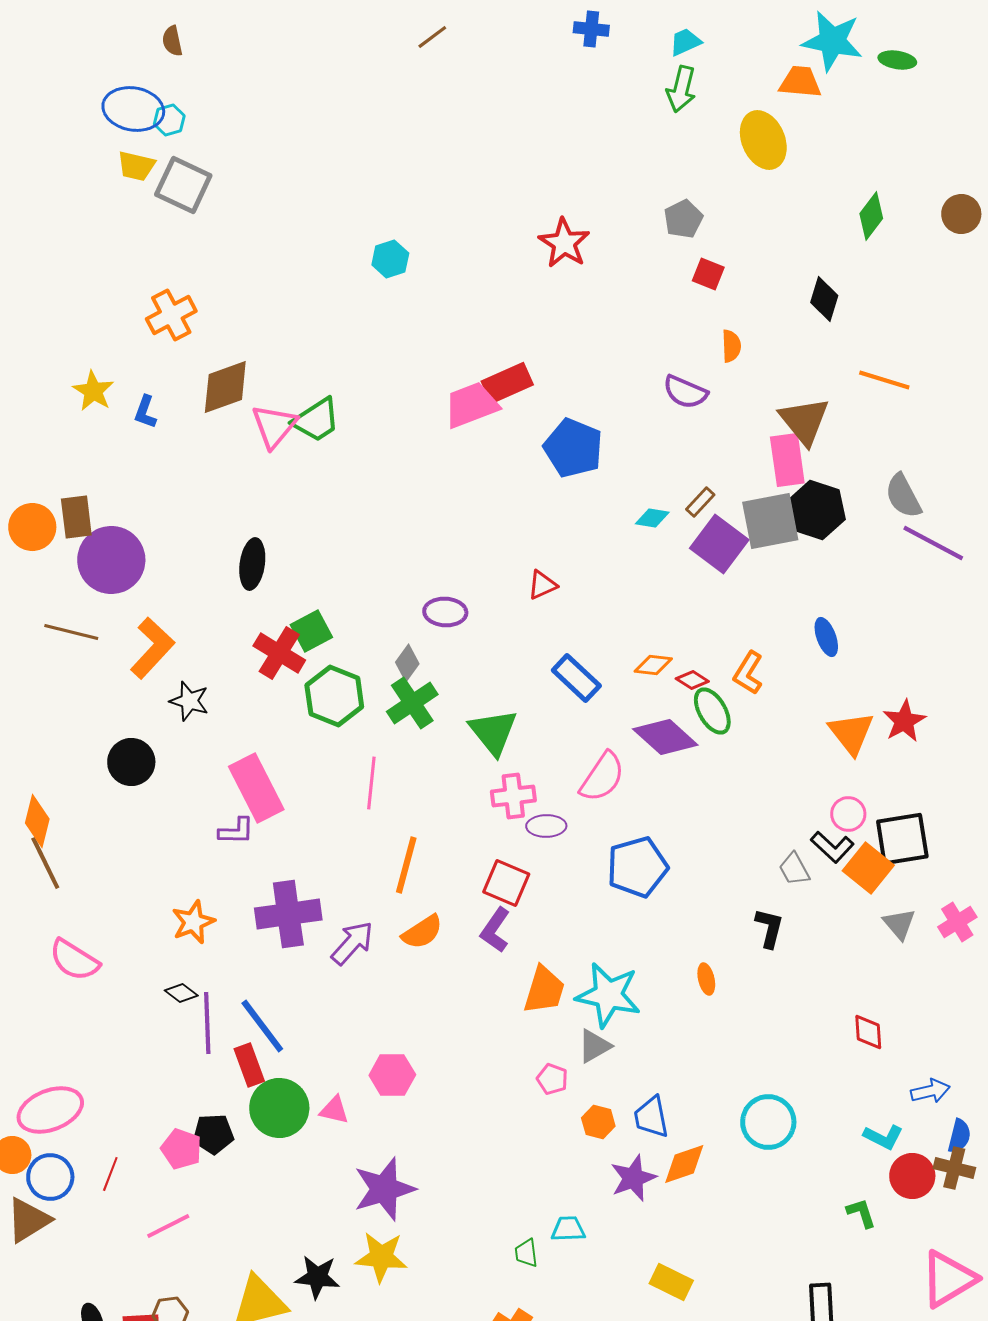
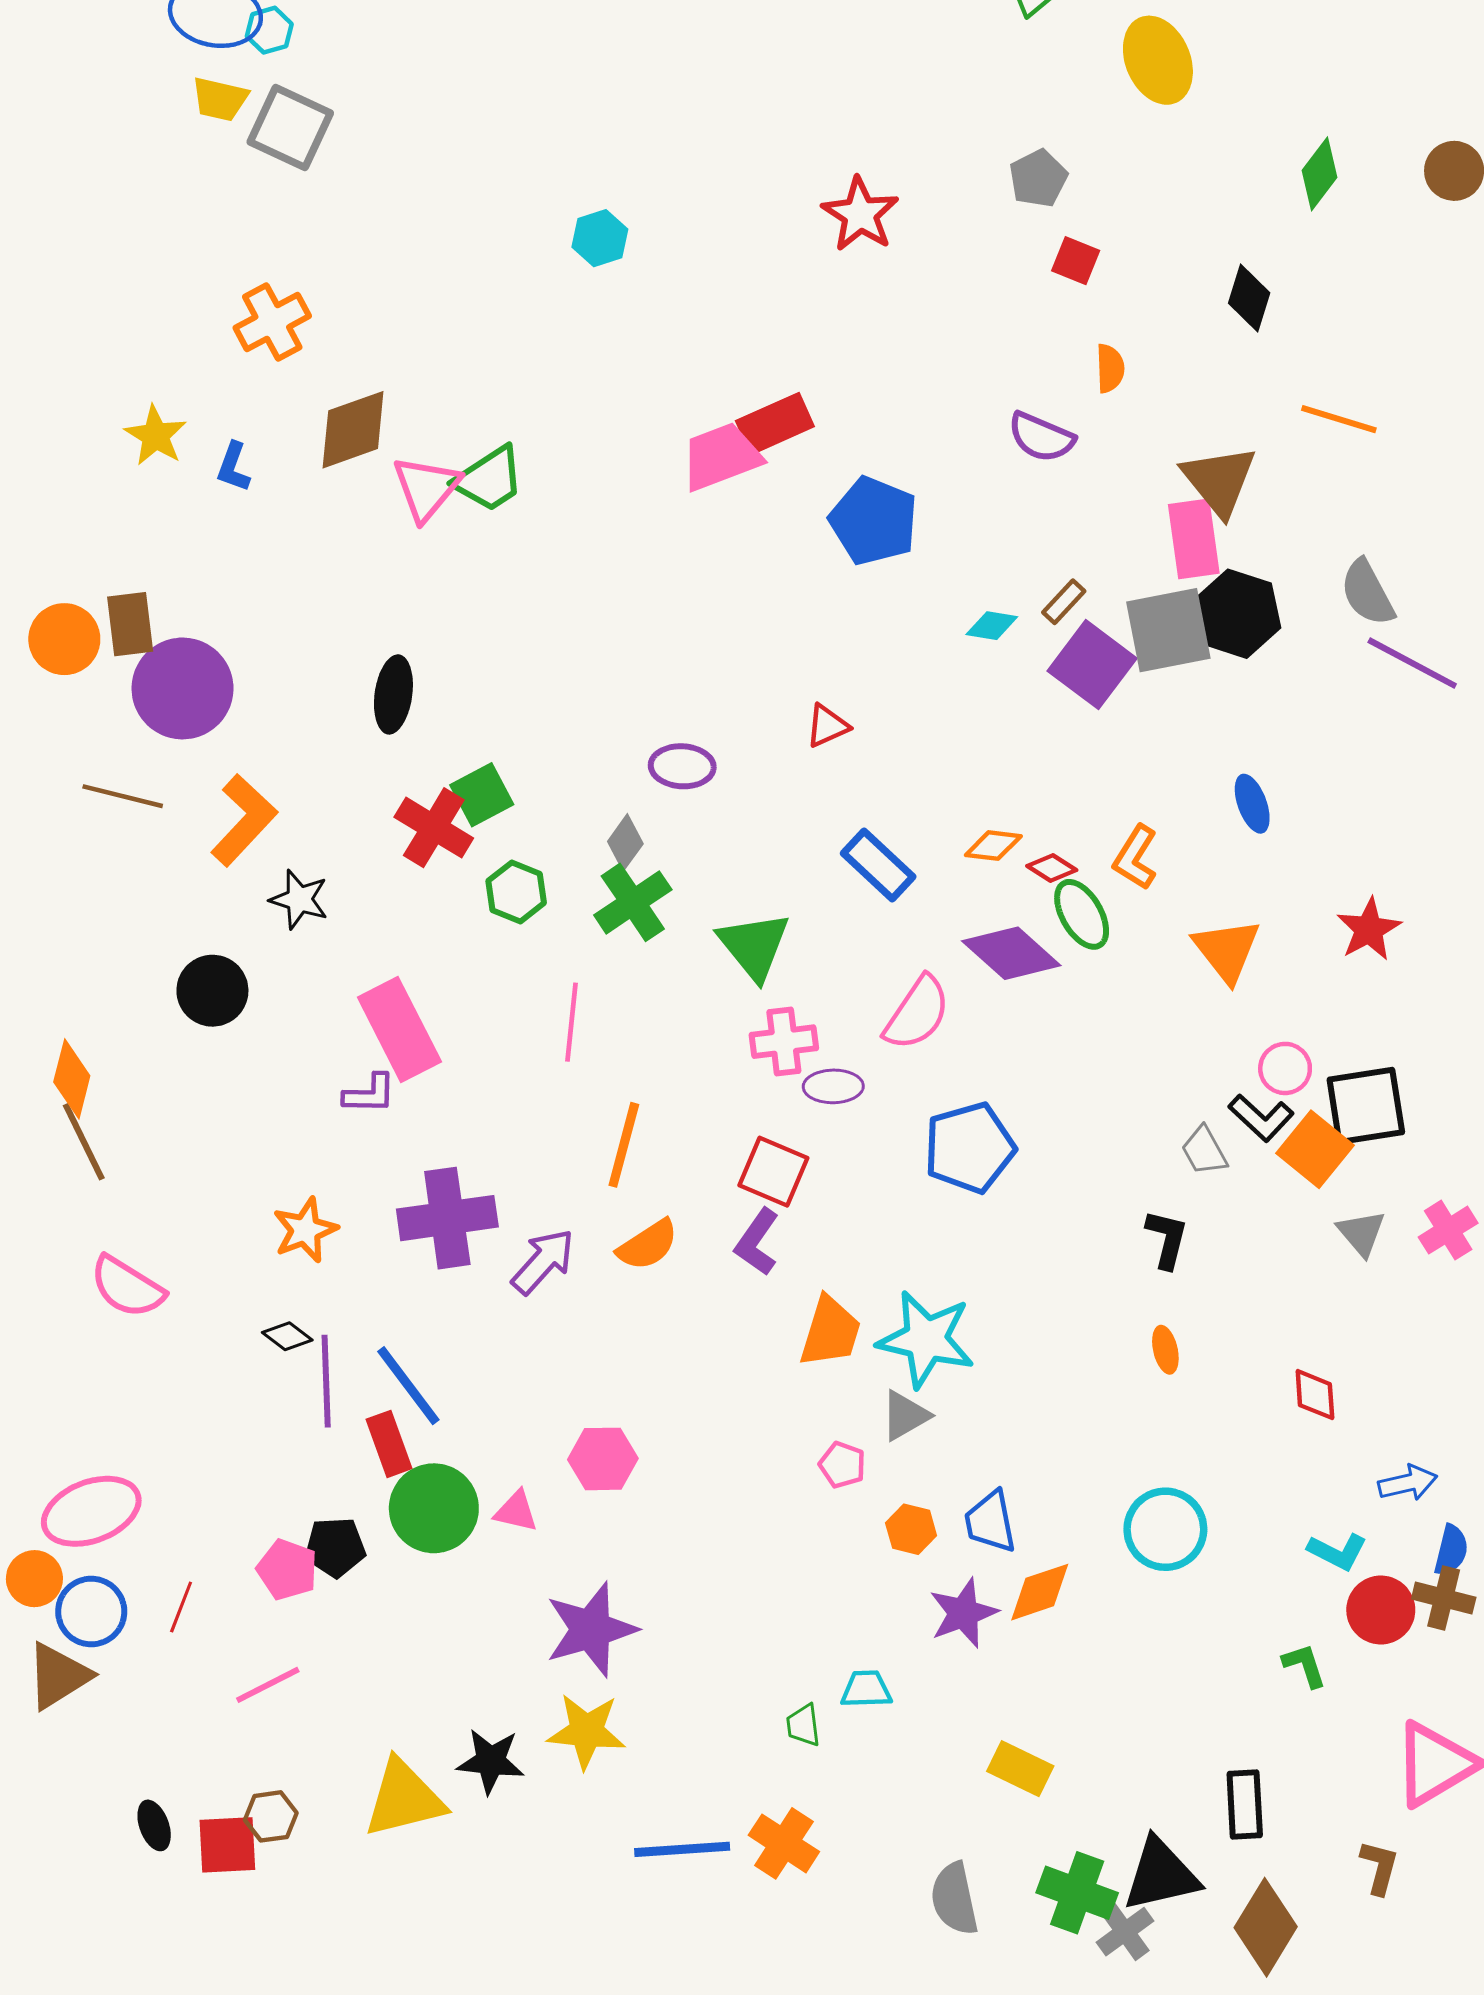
green hexagon: (334, 696) -> (516, 892), size x0.7
orange triangle: (851, 733) -> (1227, 950), moved
orange ellipse: (706, 979) -> (1165, 1350), moved

